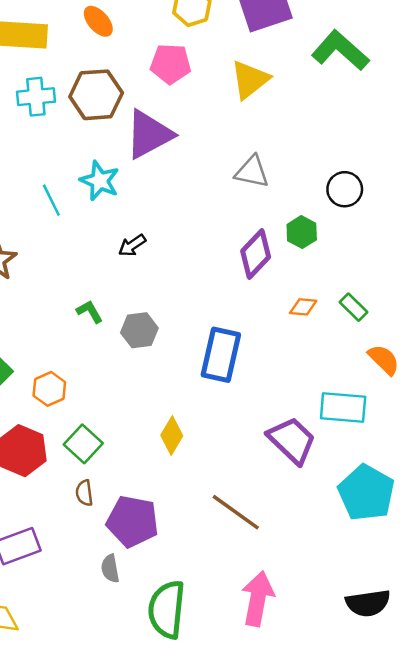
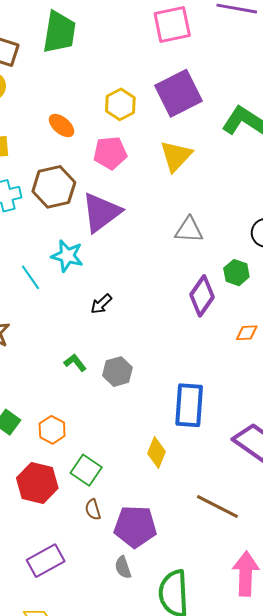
orange ellipse: (98, 21) -> (62, 126), moved
blue rectangle: (221, 355) -> (189, 405), moved

